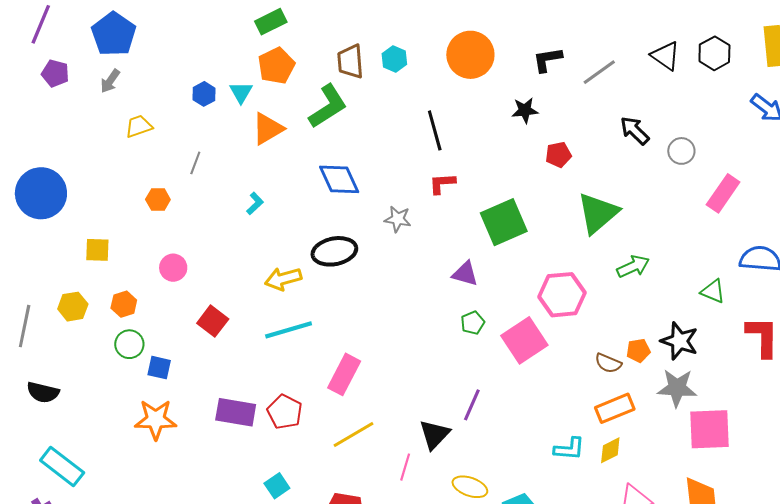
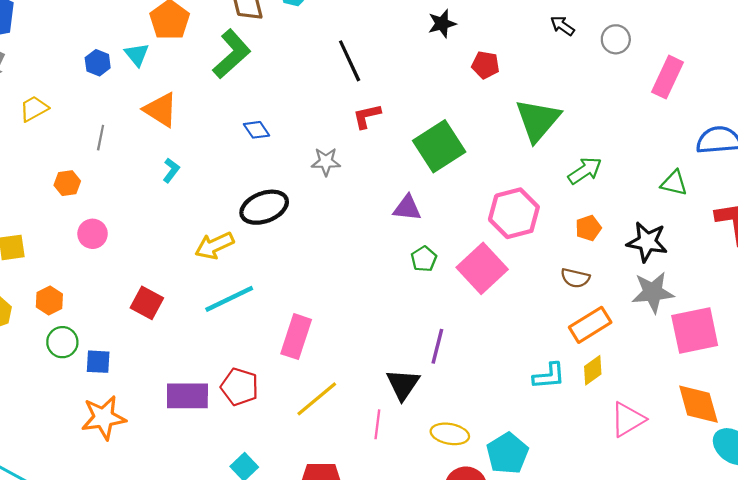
orange triangle: (268, 129) -> (161, 110), moved, turned -48
black arrow: (635, 130) -> (562, 26), size x0.7
red pentagon: (558, 155) -> (485, 65), turned 30
blue diamond: (339, 179) -> (257, 130), size x0.6
pink circle: (173, 268) -> (93, 234), moved
orange pentagon: (638, 351) -> (588, 228), moved

